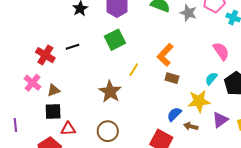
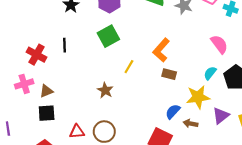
black line: (73, 47) -> (65, 45), turned -72
pink cross: (33, 83) -> (24, 84), turned 36
brown star: (110, 92) -> (105, 90), size x0.7
red triangle: (68, 129) -> (77, 132), moved

